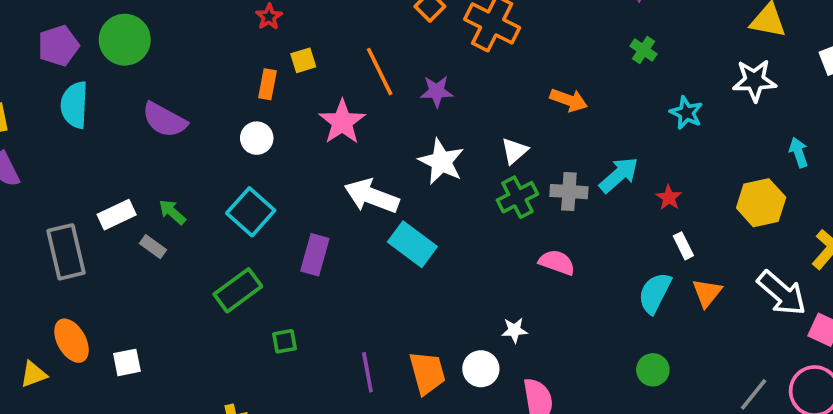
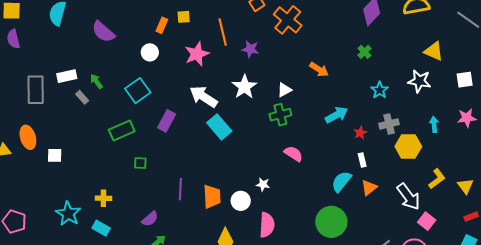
gray cross: (569, 192) -> (389, 124), moved, turned -30
green circle: (653, 370) -> (331, 222), size x1.8

